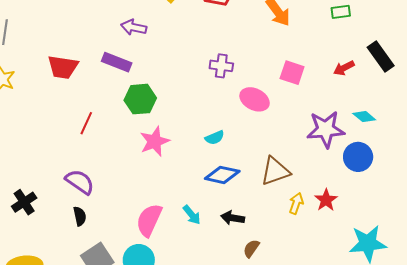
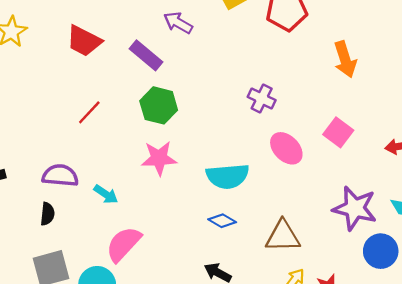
cyan semicircle: (215, 138) -> (228, 176), size x1.8
blue diamond: (222, 175) -> (222, 221), size x0.7
purple semicircle: (80, 182) -> (60, 175), turned -48
cyan arrow: (192, 215) -> (106, 194), moved, turned -35

